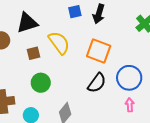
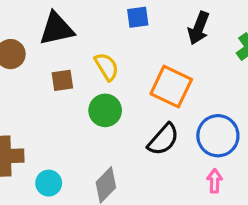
black arrow: (99, 14) -> (199, 28), moved
yellow semicircle: (59, 43) -> (107, 67), size x0.7
green circle: (41, 83) -> (105, 110), moved

